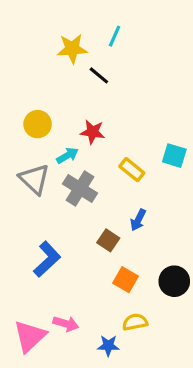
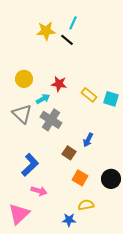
black line: (99, 75) -> (67, 40), moved
yellow rectangle: (132, 170) -> (89, 95), moved
pink arrow: (66, 324) -> (39, 191), moved

